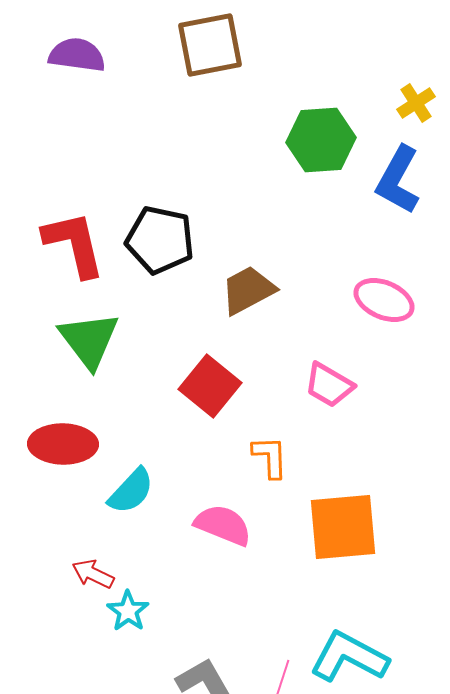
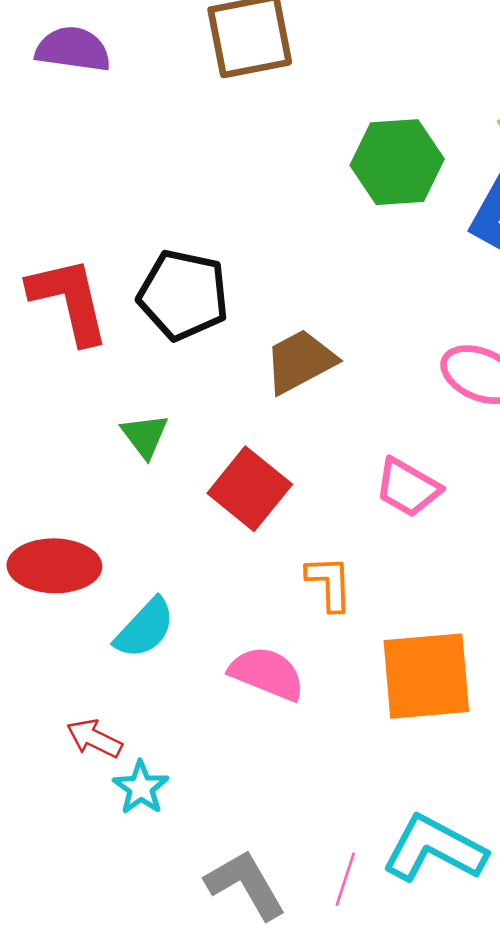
green triangle: (89, 340) -> (145, 436), moved, size x0.6

